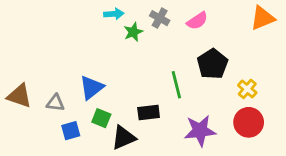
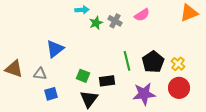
gray cross: (160, 18) -> (115, 21), moved
black pentagon: (212, 64) -> (153, 62), moved
blue triangle: (92, 88) -> (55, 49), moved
green square: (101, 118) -> (83, 76), moved
black triangle: (124, 138) -> (89, 99), turned -30

